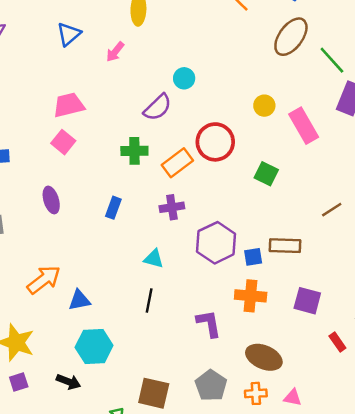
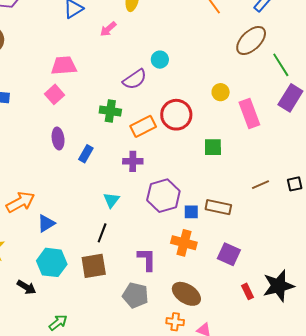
green square: (266, 174) -> (213, 147), turned -36
purple ellipse: (51, 200) -> (58, 138), moved
cyan triangle: (154, 259) -> (111, 200), turned 42
blue triangle: (79, 300) -> (46, 223), turned -30
gray pentagon: (211, 385) -> (135, 295), moved, turned -30
brown square: (154, 393) -> (94, 266), moved, turned -32

